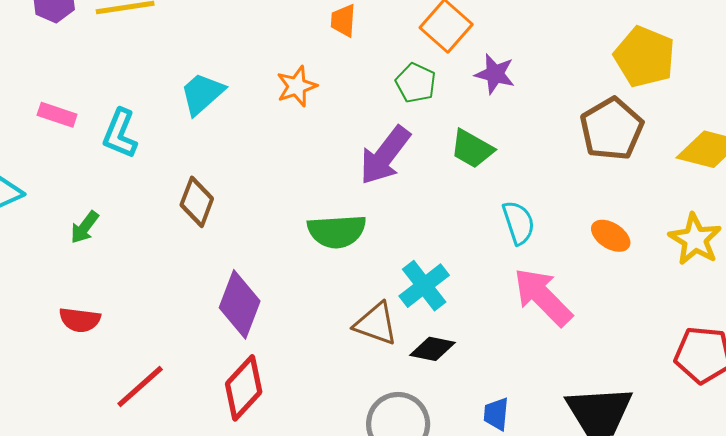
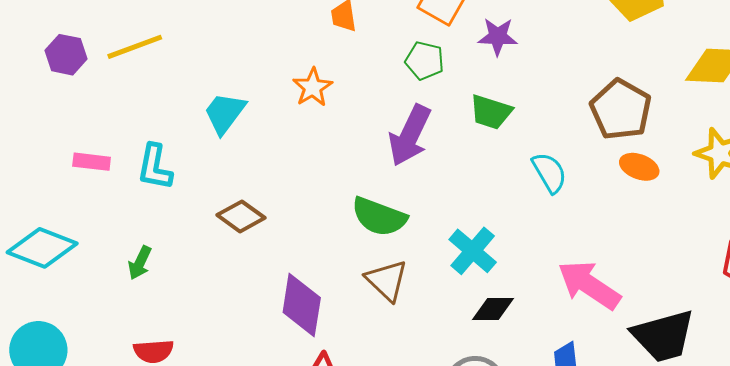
brown pentagon: (612, 129) -> (621, 109), moved
brown diamond: (197, 202) -> (241, 216), turned -63
green semicircle: (337, 231) -> (379, 217), turned 36
pink arrow: (543, 297) -> (589, 285), moved
brown triangle: (376, 324) -> (387, 280), moved, turned 36

